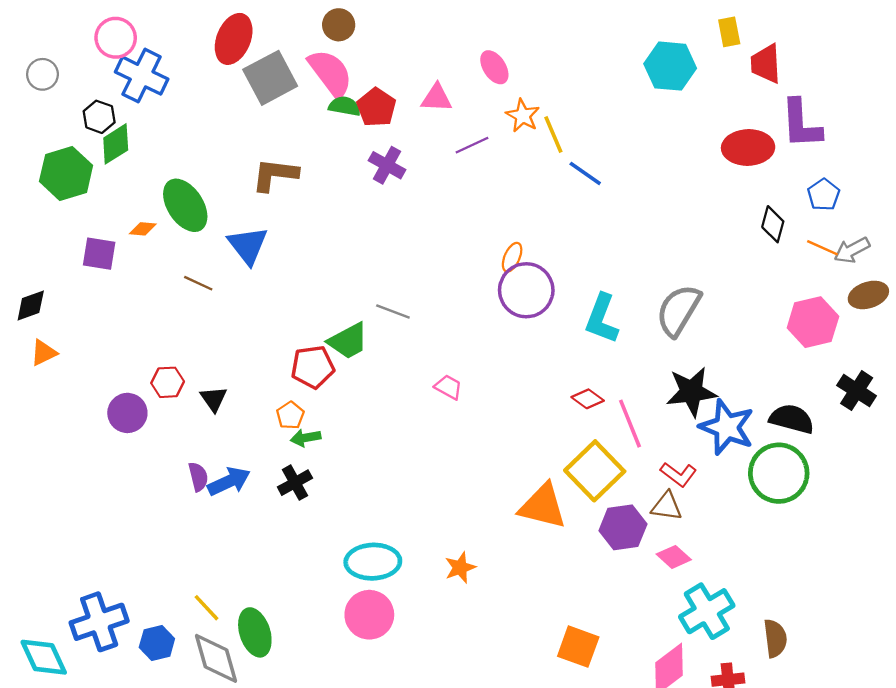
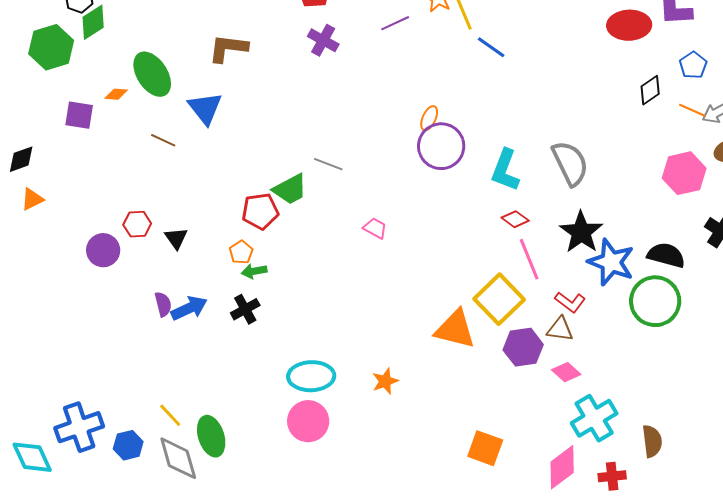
black diamond: (773, 224) -> (650, 90), turned 40
gray semicircle: (678, 310) -> (570, 163), turned 123
black star: (691, 392) -> (581, 232), turned -30
red diamond: (588, 399) -> (515, 219), moved

